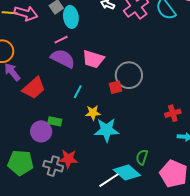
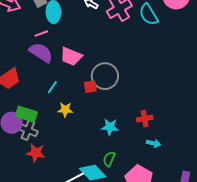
green rectangle: (55, 121) -> (26, 114), size x1.5
cyan star: (107, 130) -> (110, 127), moved, size x0.7
gray cross: (53, 166) -> (28, 130), moved

